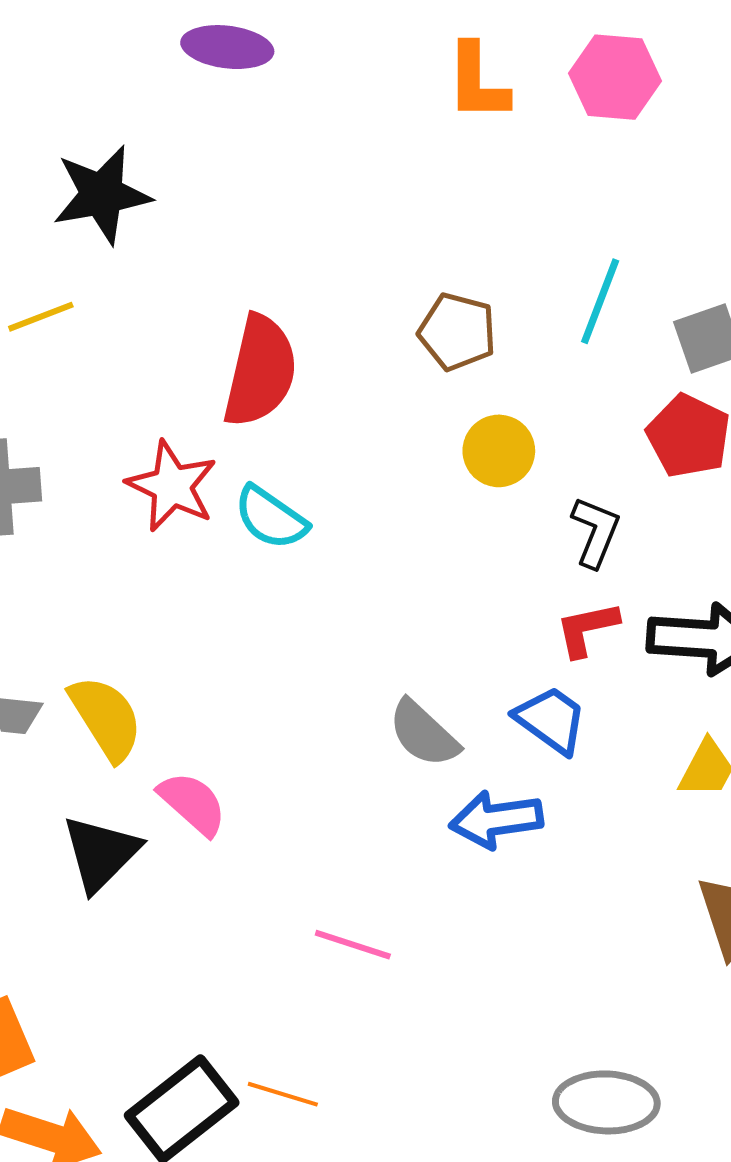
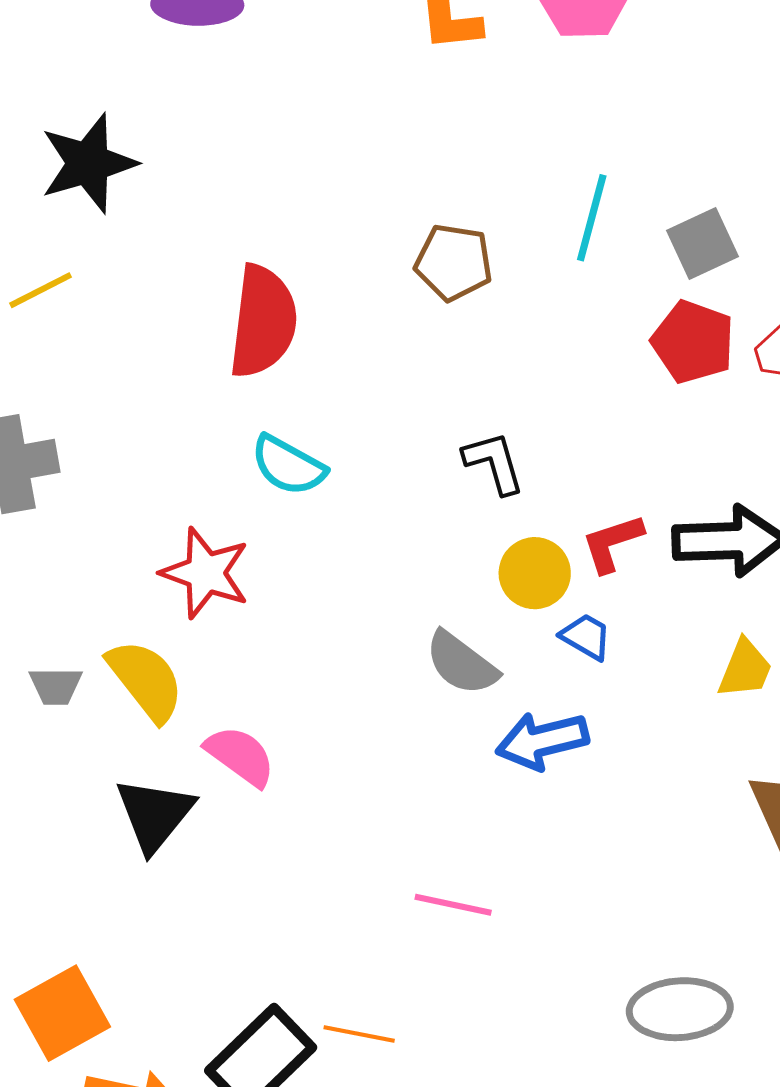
yellow circle: (499, 451) -> (535, 573), moved
red star: (172, 486) -> (205, 573), moved
black L-shape: (595, 532) -> (494, 463), moved, turned -32
blue trapezoid: (551, 720) -> (586, 637), size x0.7
pink line: (353, 945) -> (453, 905), moved

